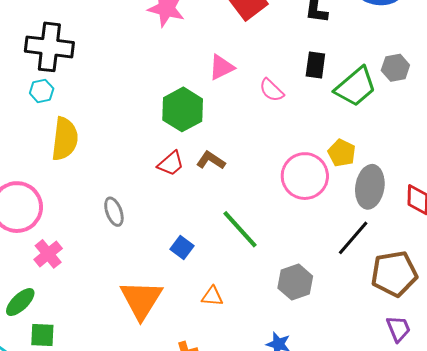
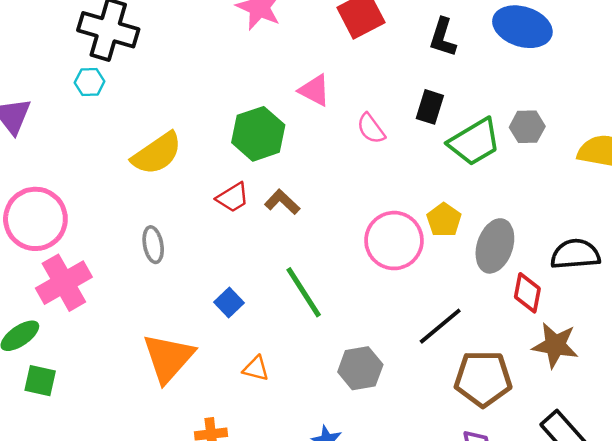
pink triangle: (221, 67) -> (314, 90), turned 44
yellow semicircle: (65, 139) -> (157, 154), moved, turned 39
gray ellipse: (370, 187) -> (495, 246), moved
pink cross: (48, 254) -> (64, 283), size x1.5

